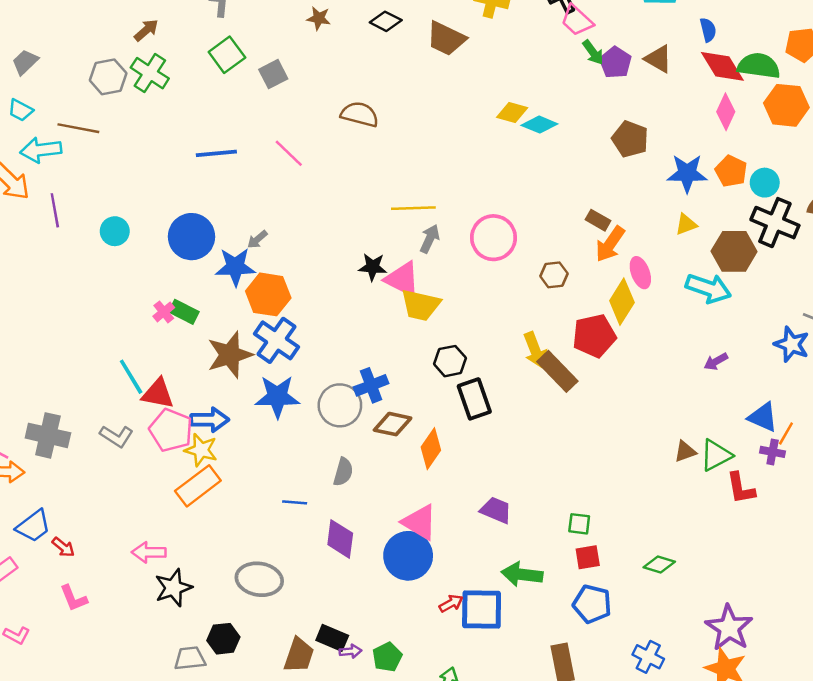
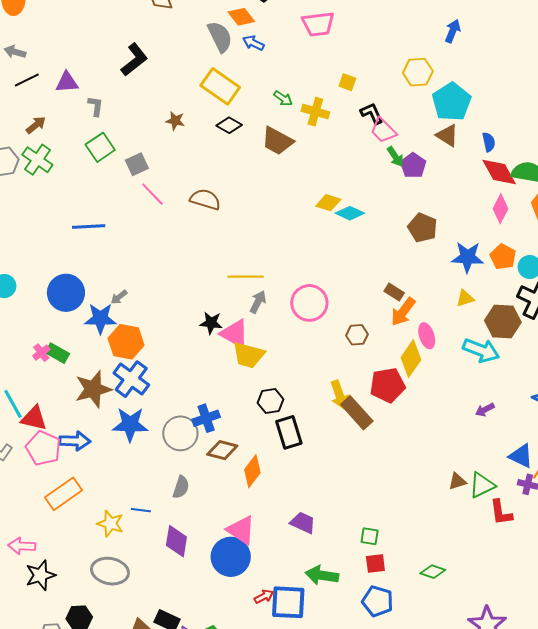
brown triangle: (658, 59) -> (447, 135), moved
pink line: (289, 153) -> (152, 194), moved
yellow star: (201, 450) -> (110, 524), moved

